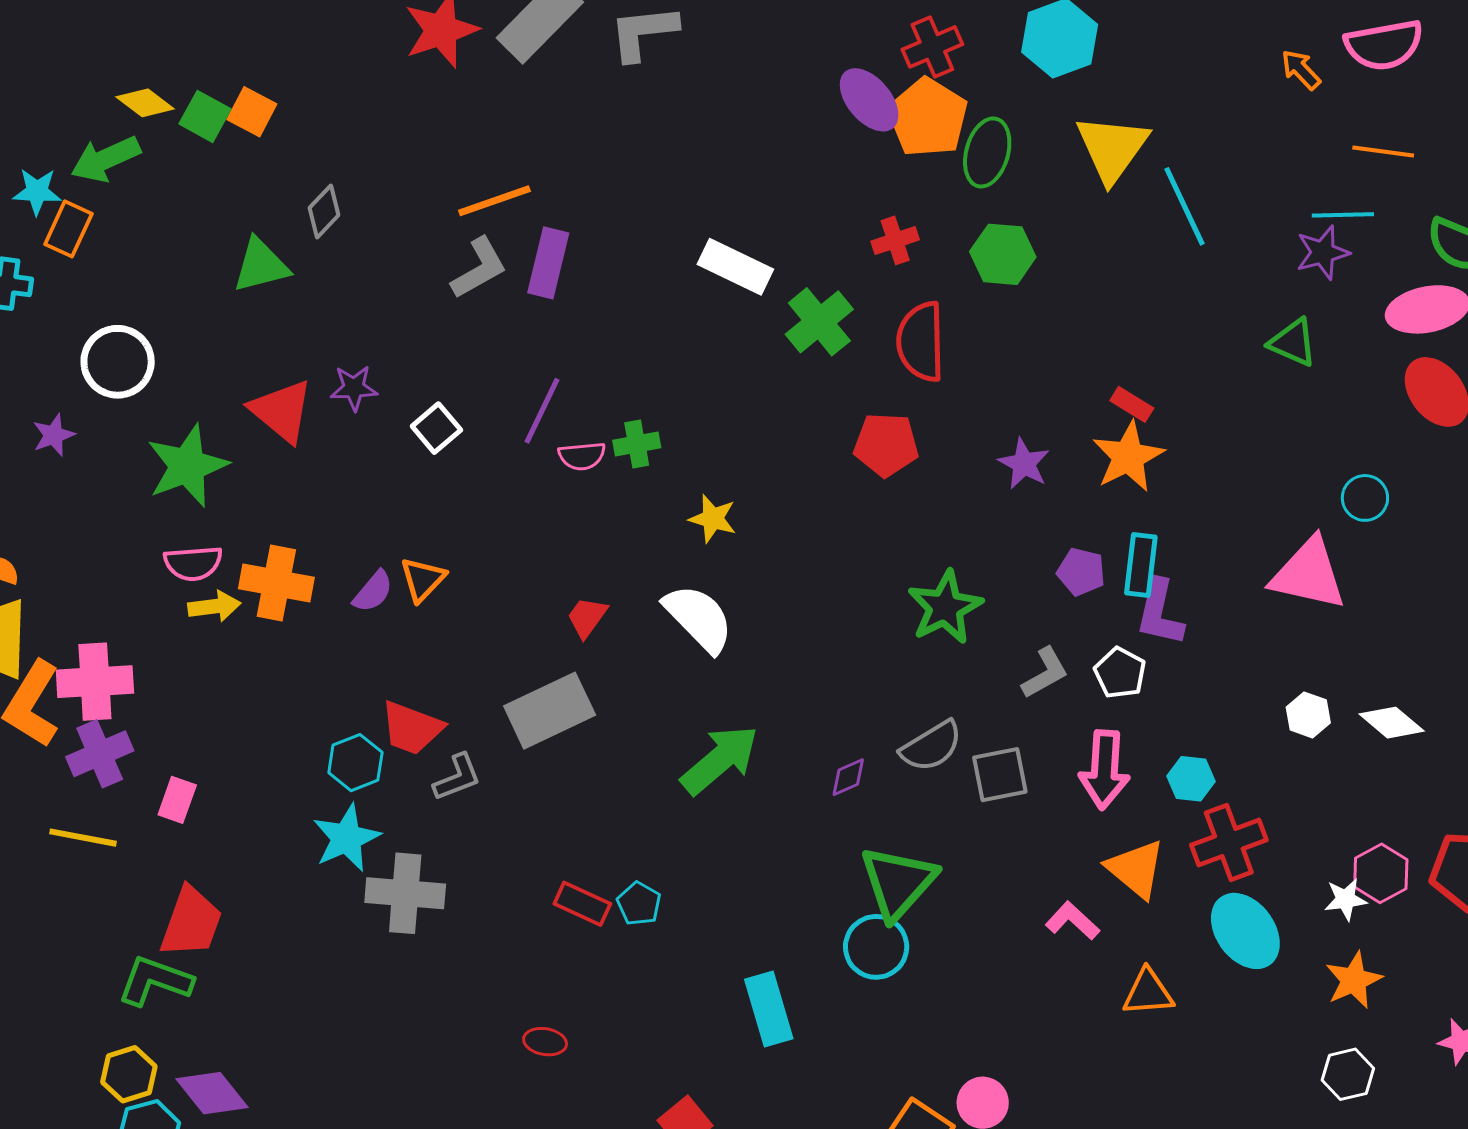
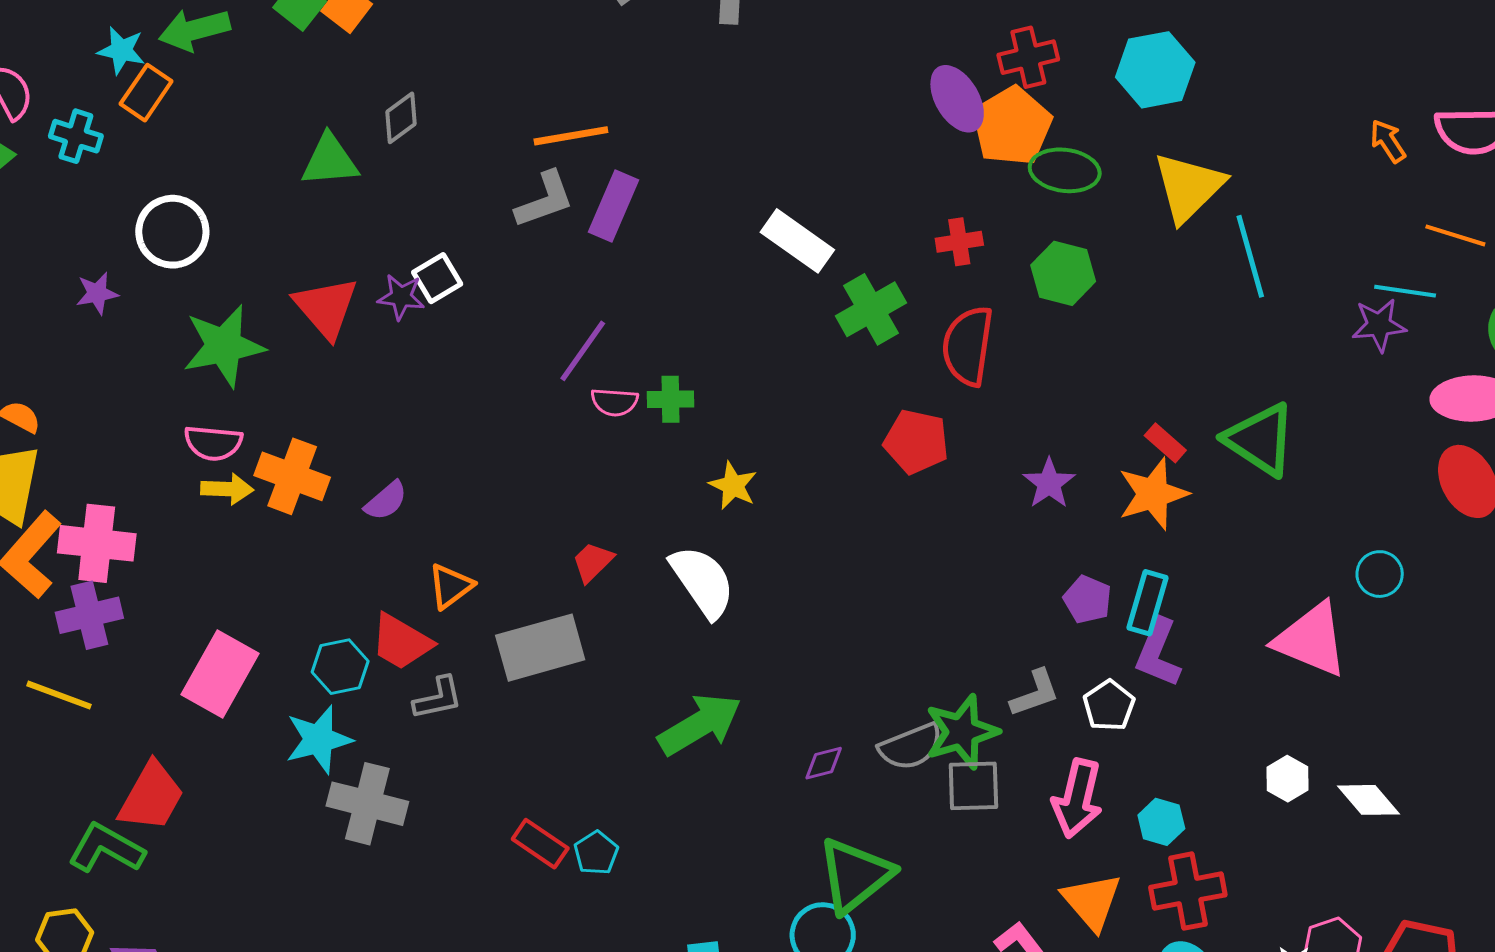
green ellipse: (987, 152) -> (1065, 170), turned 72
green triangle: (1293, 343) -> (1260, 439), moved, size x1.5
white square: (436, 428) -> (437, 278), moved
orange triangle: (423, 579) -> (451, 586), moved
green star: (945, 607) -> (962, 732), moved
pink rectangle: (177, 800) -> (220, 674), moved, size x1.8

